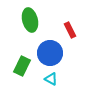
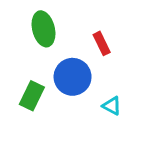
cyan triangle: (51, 79) -> (112, 106), moved

